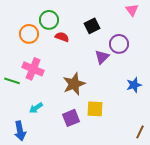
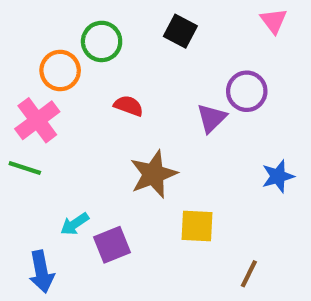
black square: (92, 26) -> (180, 31), moved, turned -35
red semicircle: (62, 37) -> (129, 106), moved
pink cross: (33, 69) -> (37, 120), moved, turned 30
purple square: (71, 118) -> (112, 245), moved
brown line: (140, 132) -> (249, 274), moved

